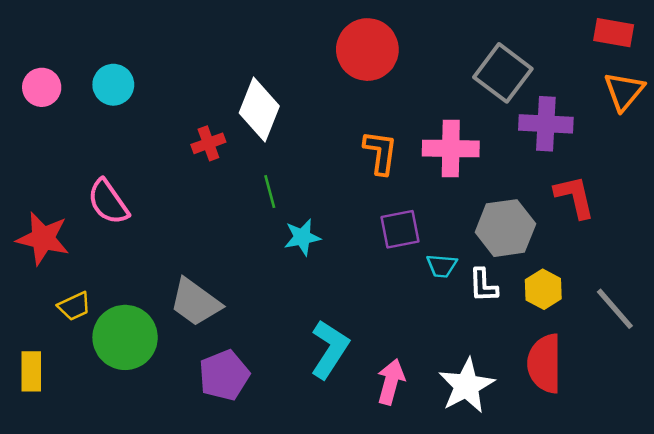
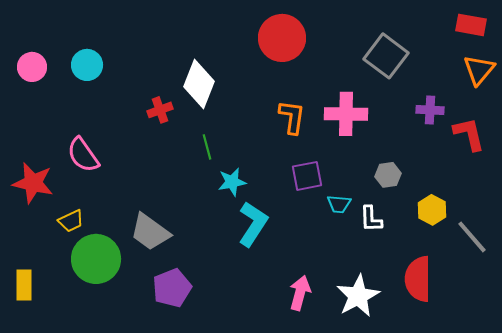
purple cross: (546, 124) -> (430, 110), moved, size x0.7
red L-shape: (575, 197) -> (469, 134), moved
gray hexagon: (505, 228) -> (388, 175), size x0.6
yellow hexagon: (543, 289) -> (432, 210), moved
yellow trapezoid: (74, 306) -> (71, 221), moved
cyan L-shape: (330, 349) -> (253, 224), moved

